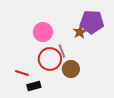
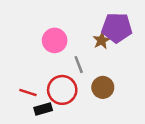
red circle: (50, 59) -> (62, 90), moved
brown circle: (71, 69) -> (103, 87), moved

